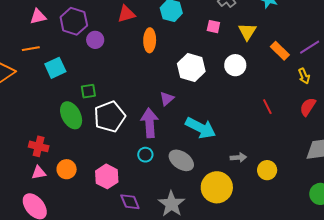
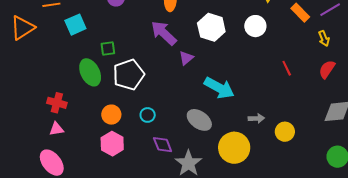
purple arrow: (150, 123) -> (164, 33), moved, turned -44
cyan circle: (145, 155) -> (148, 115), moved
orange circle: (67, 169) -> (111, 115), moved
pink hexagon: (107, 176) -> (112, 144), moved
purple diamond: (130, 202) -> (163, 145), moved

